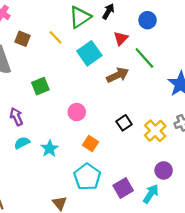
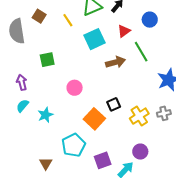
cyan semicircle: (22, 143) -> (23, 106), turned -32
orange square: (91, 144) -> (94, 119), moved, size x1.5

